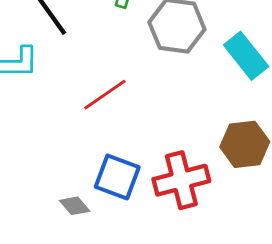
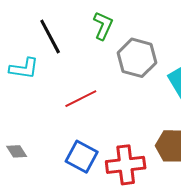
gray diamond: (75, 206) -> (17, 151), moved

